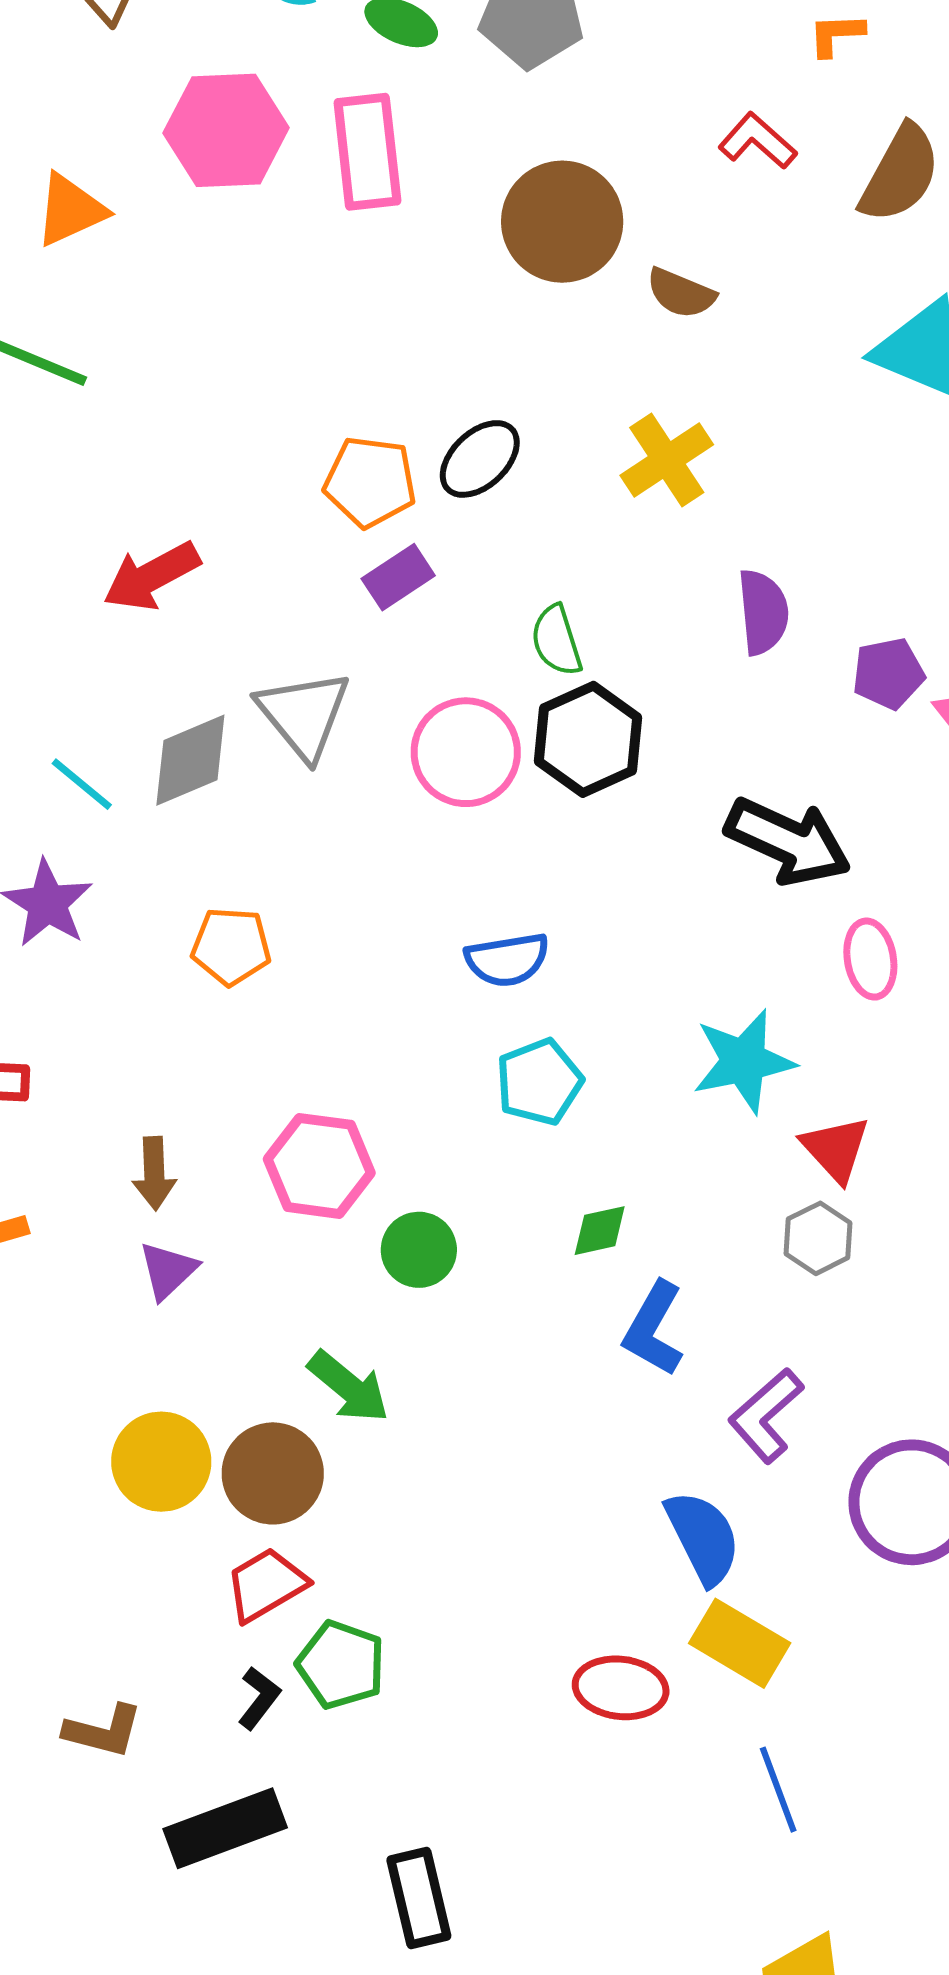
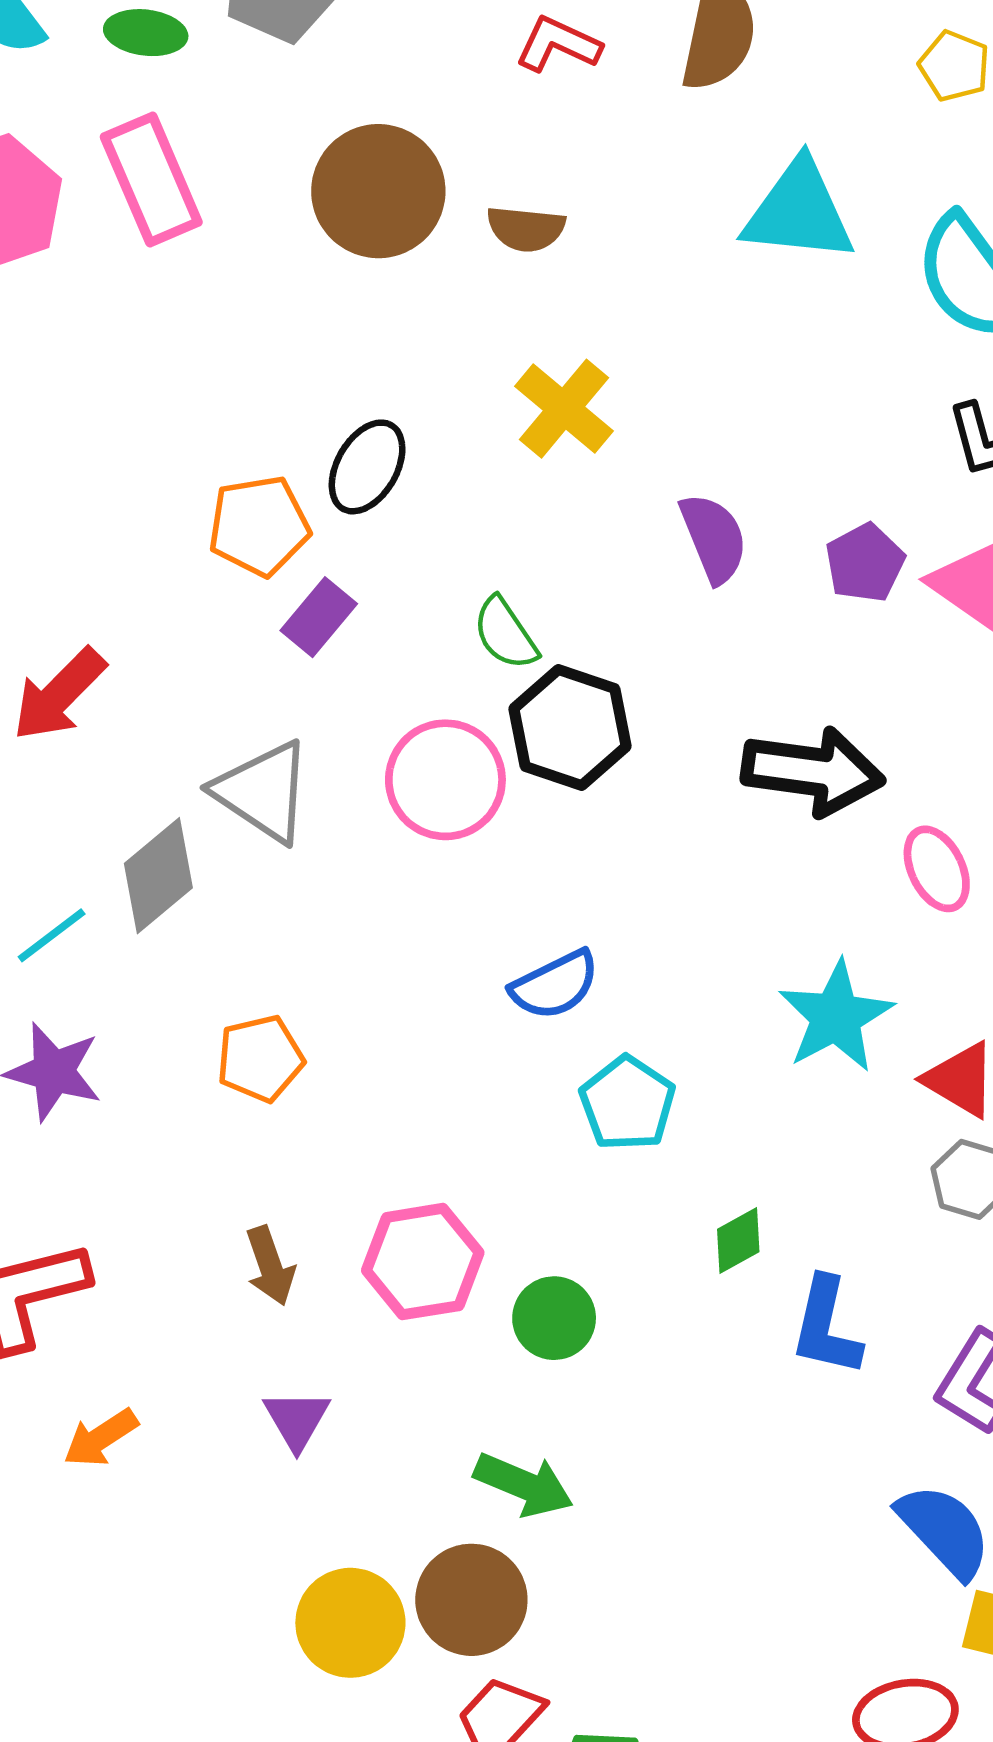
cyan line: (82, 784) -> (52, 935), turned -60
brown arrow: (154, 1173) -> (270, 1266), moved

